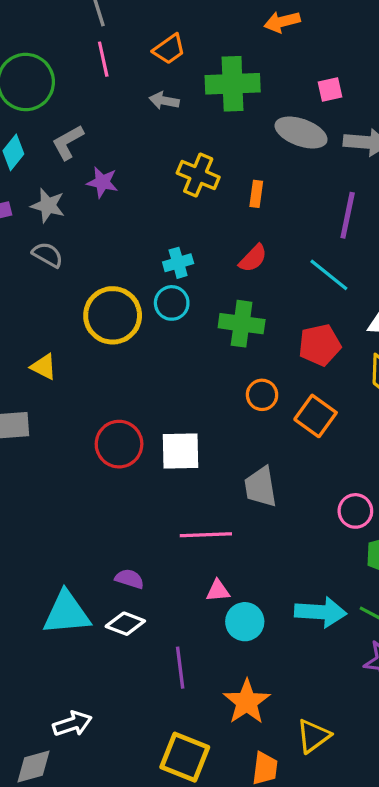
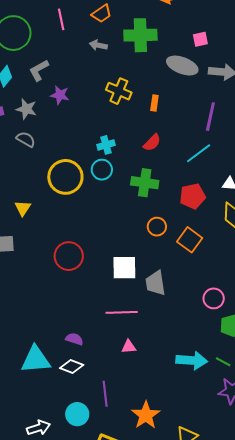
cyan line: (329, 275) -> (199, 153), turned -76
yellow triangle: (44, 367) -> (23, 208), turned 36
white square: (181, 451) -> (124, 268), moved
cyan circle: (245, 622) -> (77, 414), moved

